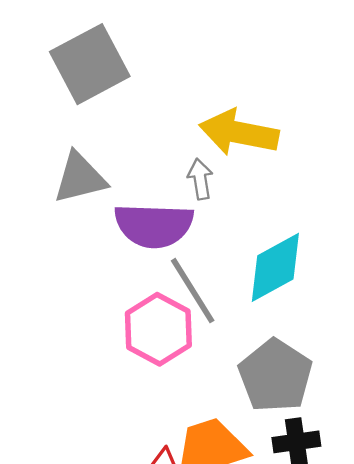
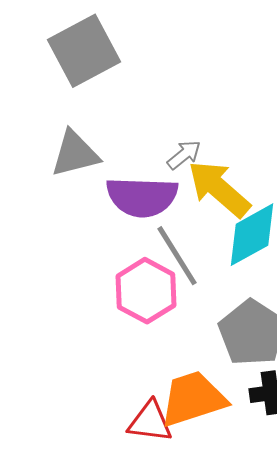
yellow arrow: (239, 133) -> (219, 189), moved, turned 30
gray arrow: (200, 179) -> (184, 155), turned 60

